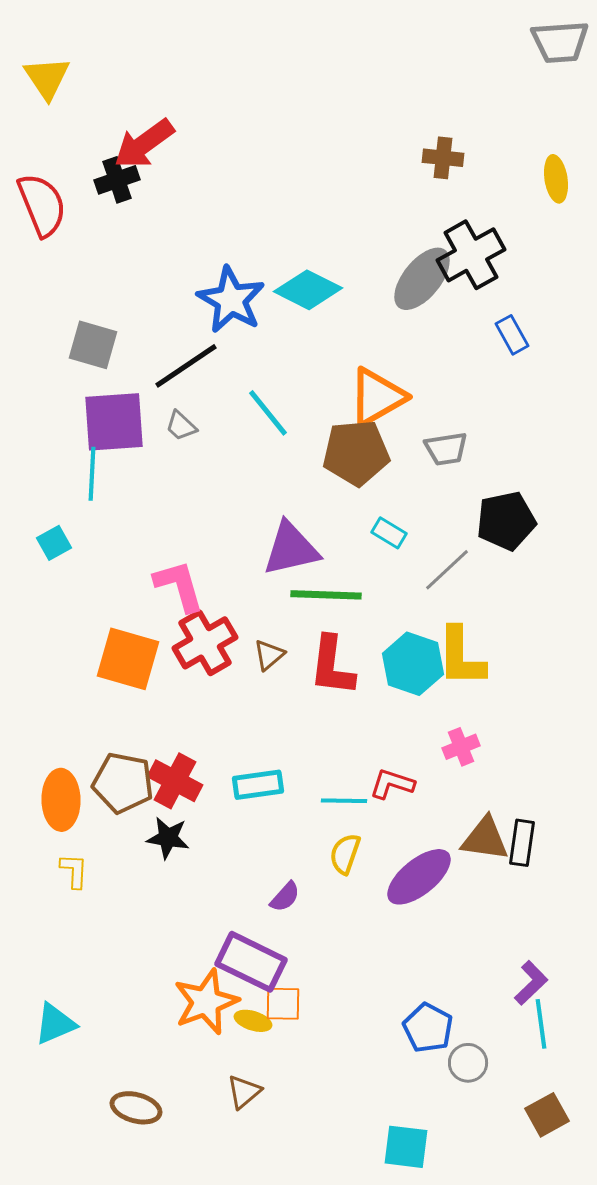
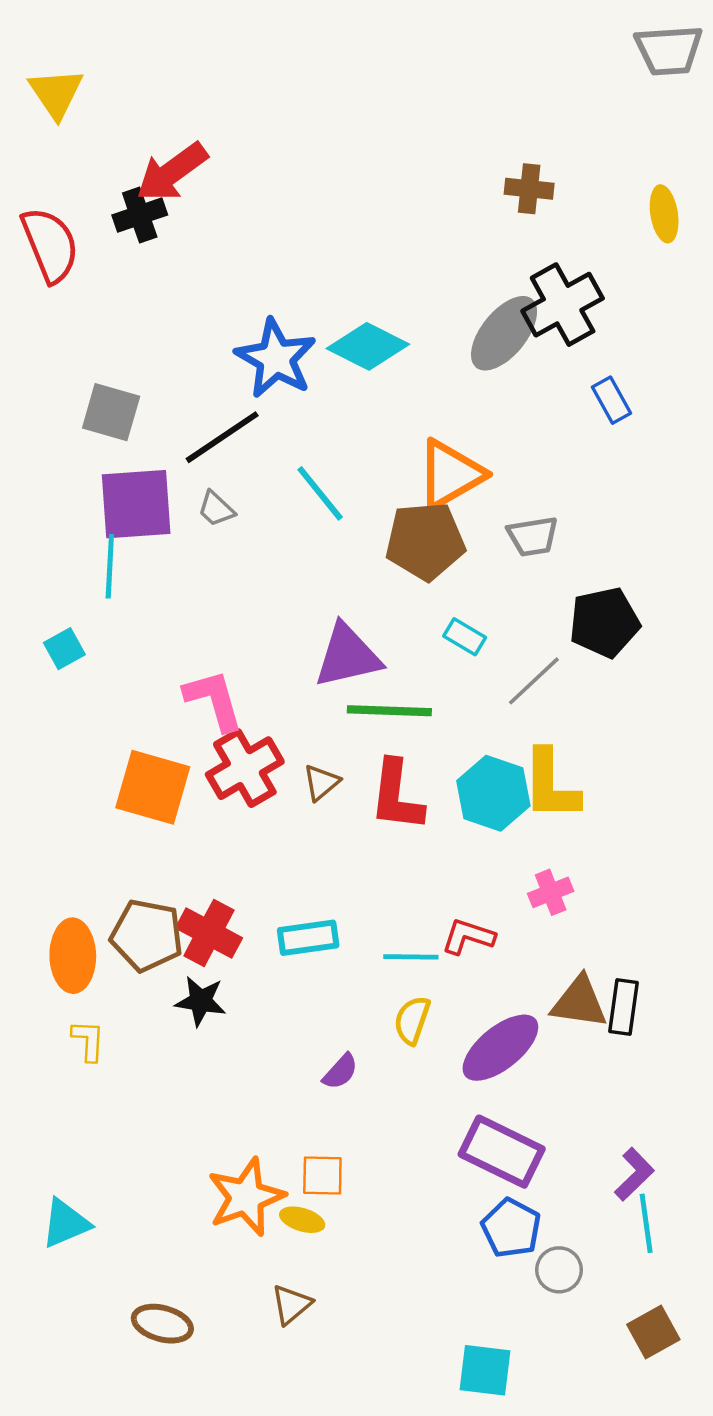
purple rectangle: (251, 962) -> (502, 1152), moved
orange square: (283, 1004) -> (322, 1175), moved

